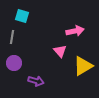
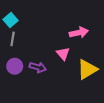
cyan square: (22, 16) -> (10, 20), moved, turned 32
purple arrow: (36, 81) -> (38, 67), moved

